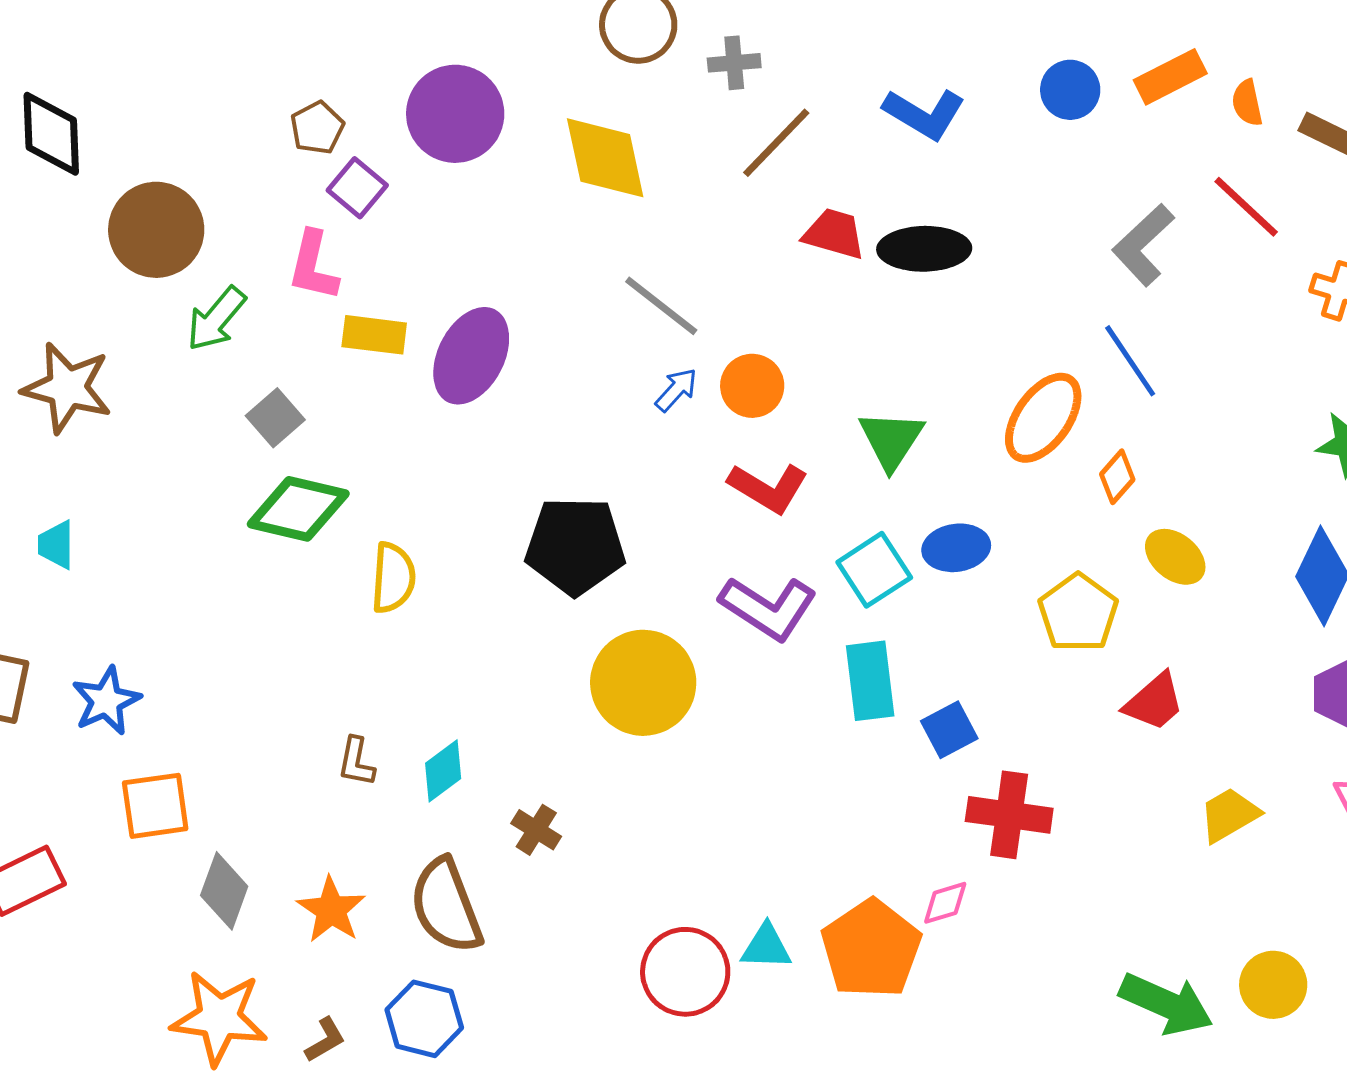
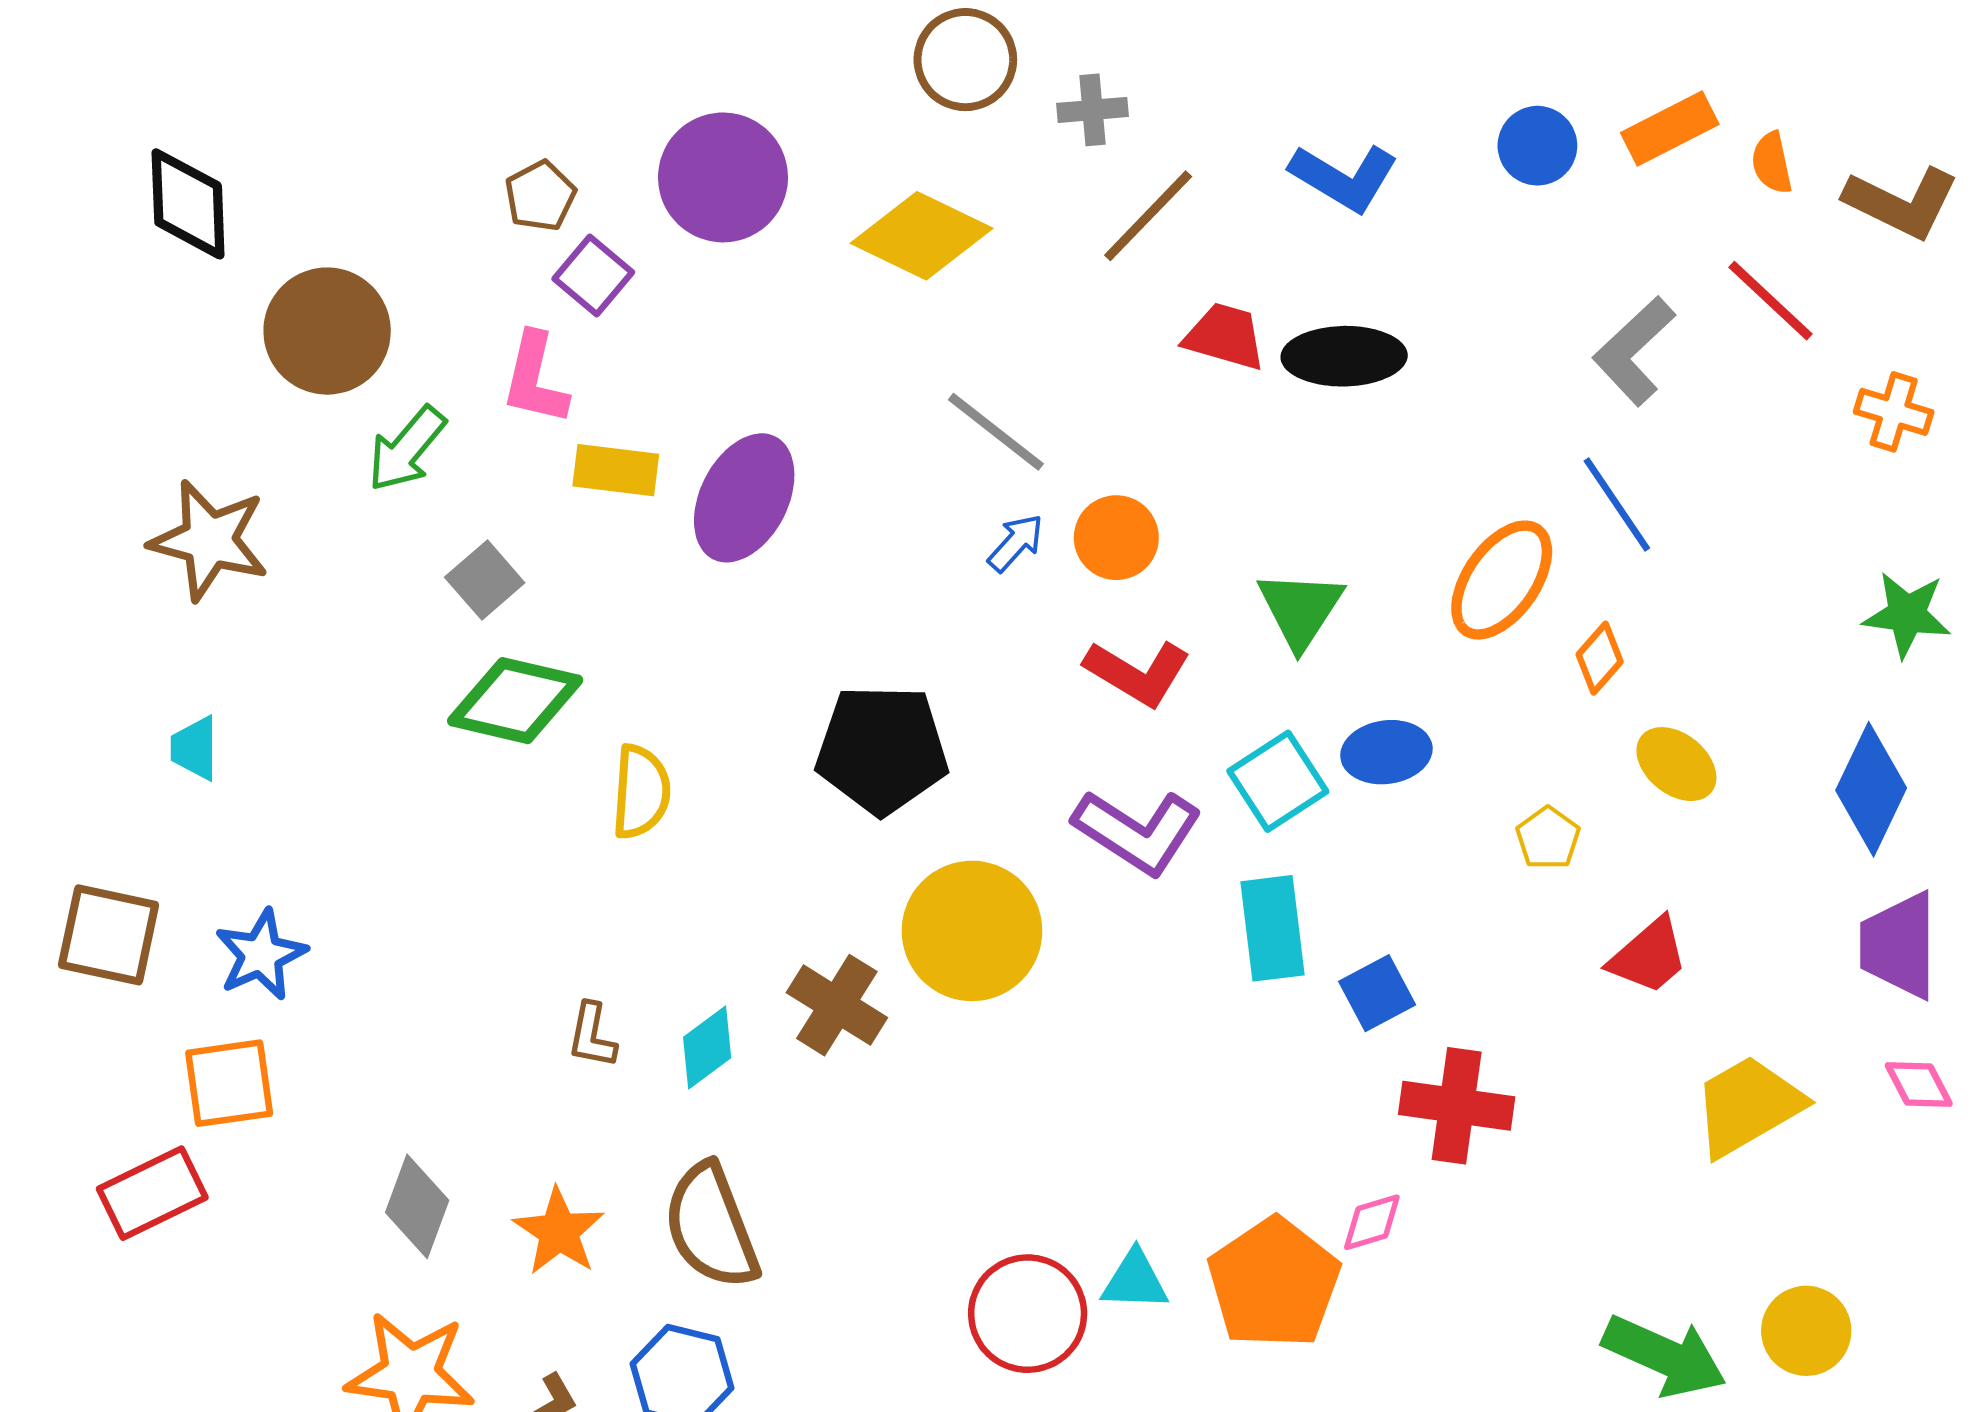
yellow diamond: (605, 158) -> (922, 236), turned -52
yellow pentagon: (1078, 613) -> (1548, 838), size x0.6
orange square: (155, 806) -> (229, 1083), moved
yellow trapezoid: (1229, 815) -> (1748, 1106), size x1.4
brown cross: (536, 830) -> (837, 1005), moved, size x1.5

